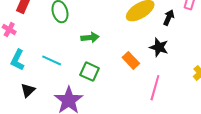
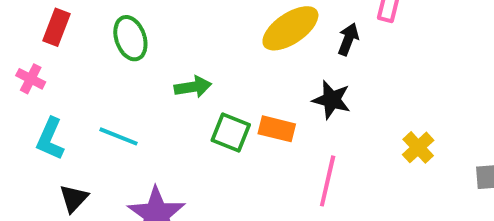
orange rectangle: (131, 60) -> (277, 129), turned -30
green square: (90, 72) -> (231, 132), moved

